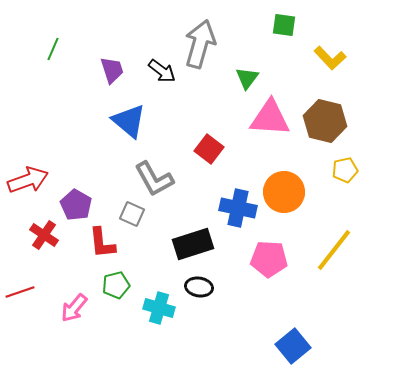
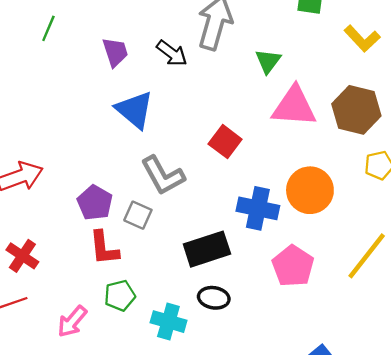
purple pentagon: (76, 205) -> (95, 203), moved
red cross: (44, 235) -> (22, 256), moved
pink pentagon: (269, 259) -> (293, 266), turned 30

